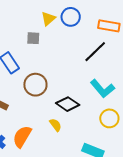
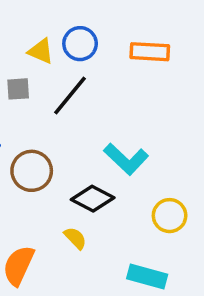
yellow triangle: (48, 19) -> (41, 51), turned -49
black line: (95, 52) -> (70, 95), moved
cyan L-shape: (102, 89) -> (126, 159), moved

